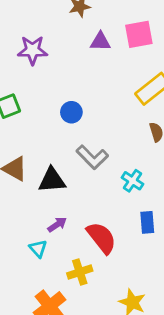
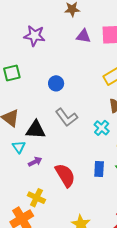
cyan cross: (133, 181) -> (102, 128), moved
cyan triangle: (38, 249) -> (19, 147), moved
yellow cross: (80, 272) -> (36, 198), moved, turned 36

